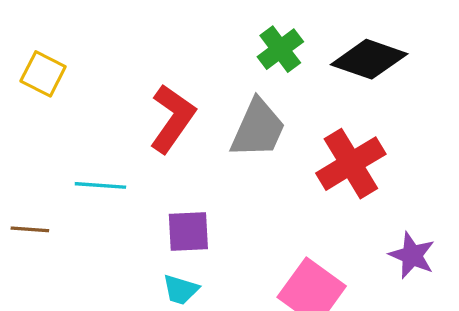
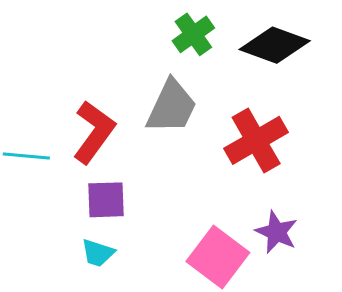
red L-shape: (172, 118) -> (94, 132), moved
purple star: (412, 255) -> (277, 232), moved

